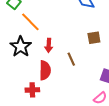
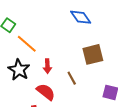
brown square: (94, 38) -> (93, 54), size x1.5
red semicircle: (45, 70) -> (46, 92), turned -48

